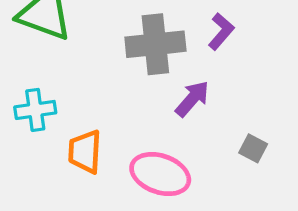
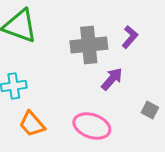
orange trapezoid: (85, 152) -> (32, 124), moved, turned -44

